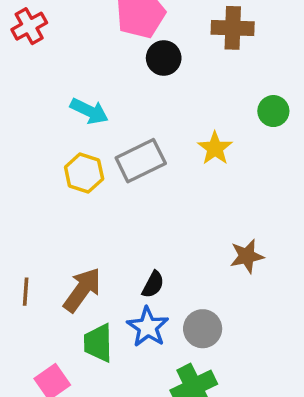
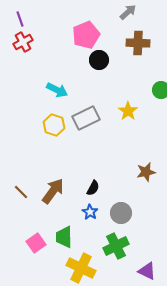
brown line: (26, 292) -> (21, 192), turned -49
blue star: (148, 327) -> (90, 212), size x0.7
green trapezoid: (98, 343) -> (64, 237), moved

